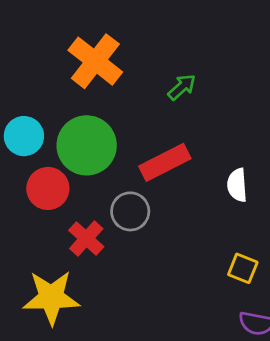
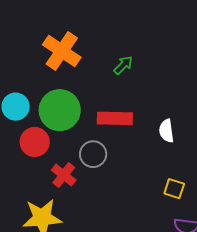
red rectangle: (165, 162) -> (115, 118), turned 32

